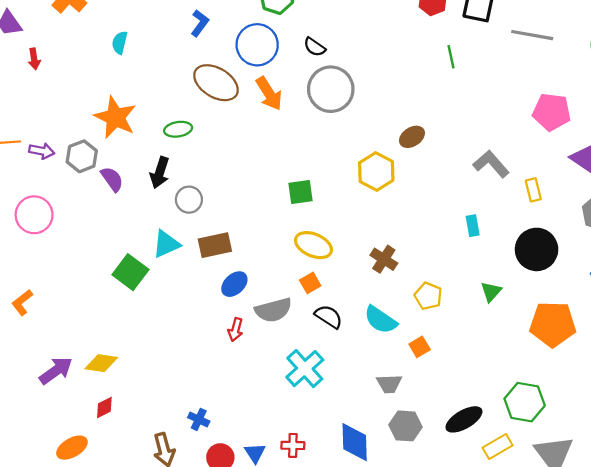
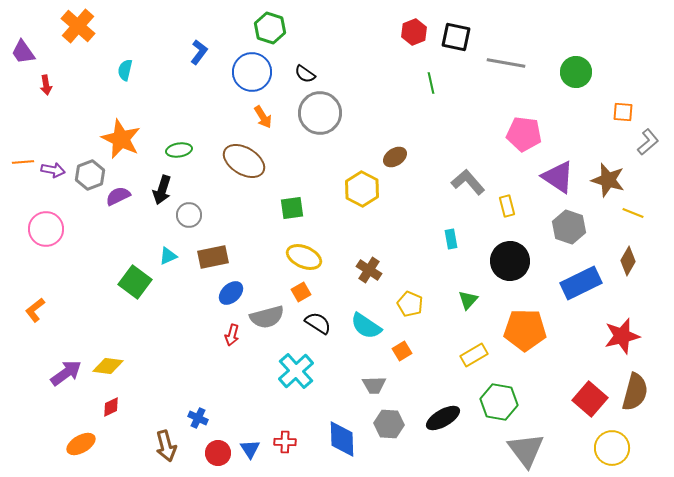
brown ellipse: (216, 83) -> (244, 161), moved
orange arrow: (269, 94) -> (263, 117), size x0.7
purple semicircle: (112, 179) -> (118, 196), turned -80
cyan triangle: (166, 244) -> (168, 256), size x0.7
yellow rectangle: (498, 446) -> (474, 355), moved

